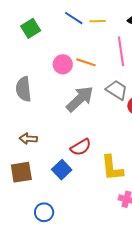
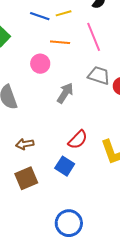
orange line: (86, 62) -> (60, 42), moved
gray arrow: (80, 99) -> (65, 93), size x0.7
blue circle: (44, 212) -> (69, 223), moved, size x1.4

